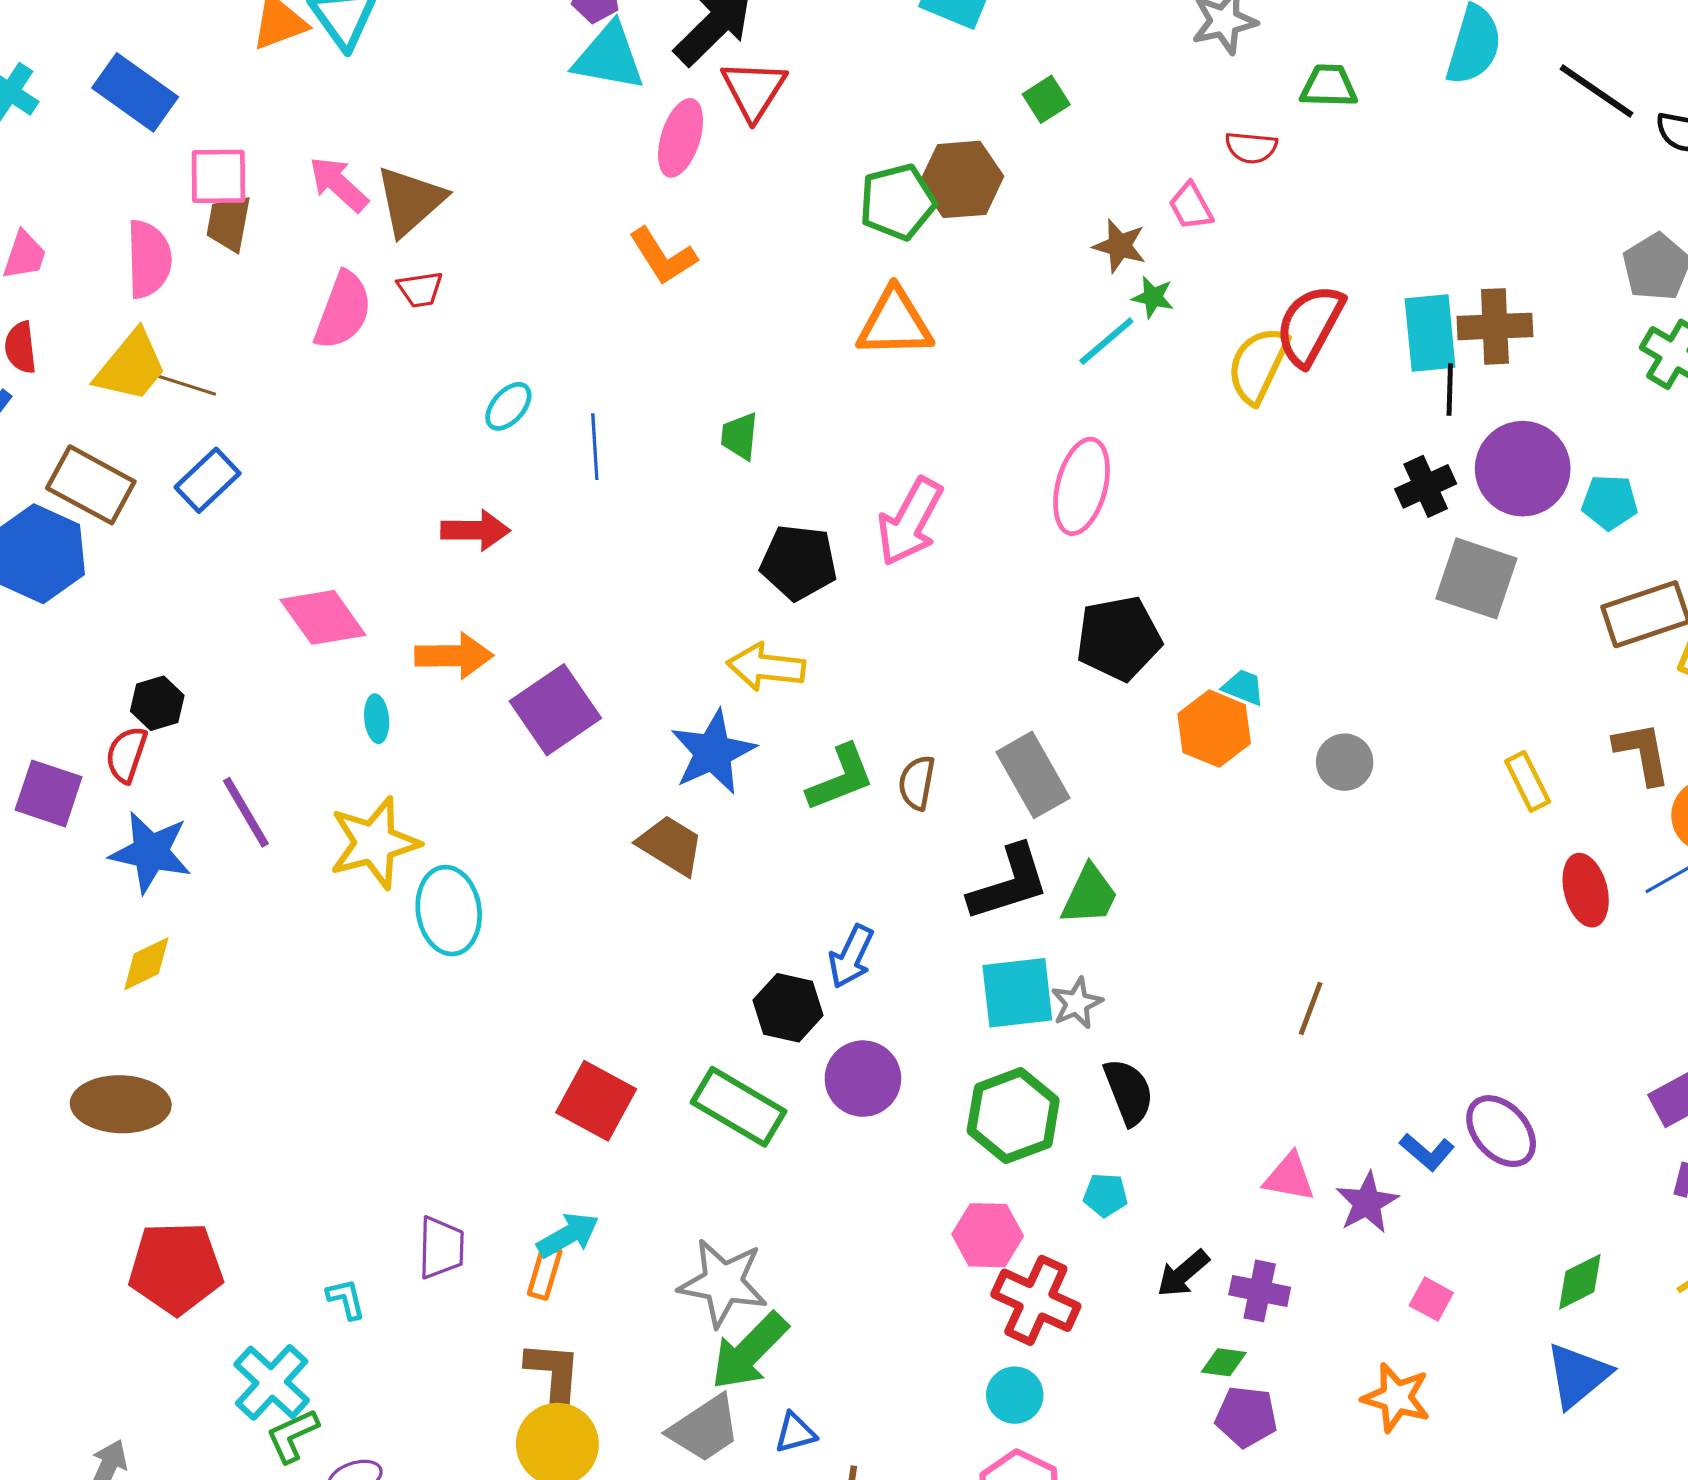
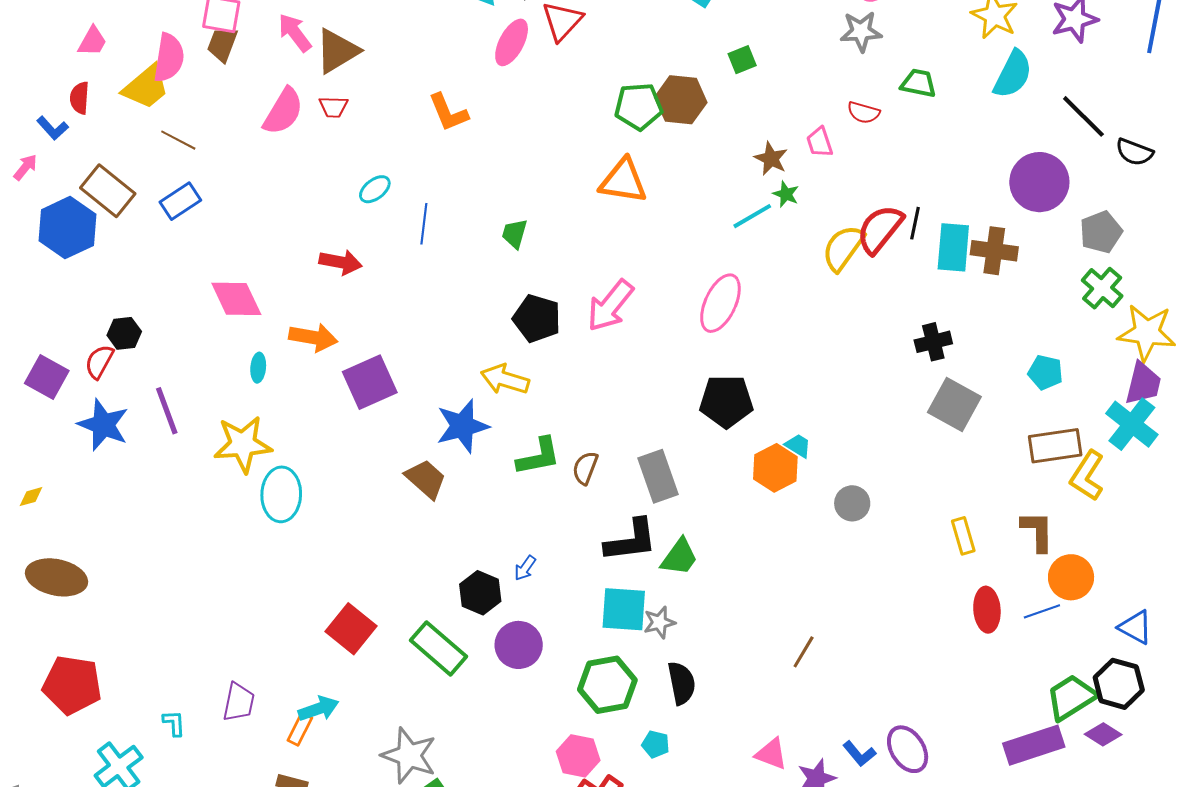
orange L-shape: (663, 256) -> (448, 112), moved
yellow trapezoid: (131, 366) -> (146, 87), moved
black line: (1450, 390) -> (915, 223), moved
purple circle: (1523, 469) -> (1039, 182), moved
blue arrow: (851, 956) -> (525, 568), size x0.7
yellow diamond: (146, 964) -> (31, 497), moved, size x0.7

